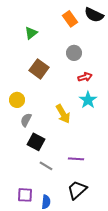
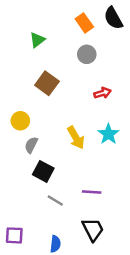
black semicircle: (94, 15) -> (113, 18), turned 36
gray circle: (74, 53) -> (87, 54), moved
cyan star: (88, 100) -> (108, 134), moved
black trapezoid: (77, 190) -> (93, 229), turned 105
purple square: (25, 195) -> (14, 235), moved

